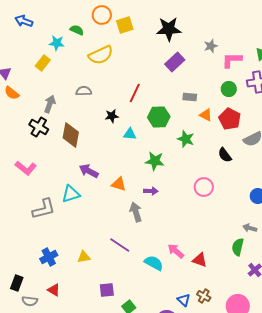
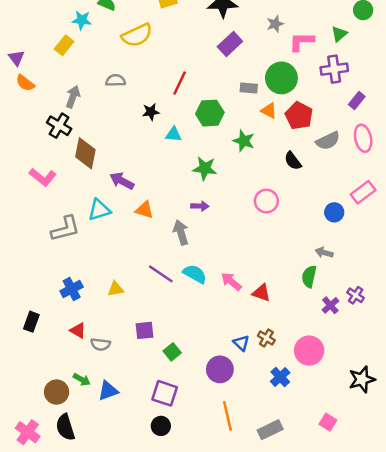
green circle: (229, 89) -> (281, 78), moved, size x1.6
brown diamond: (71, 135) -> (85, 153), moved
orange triangle: (119, 184) -> (144, 210), moved
cyan semicircle: (154, 263) -> (195, 274), moved
gray semicircle: (30, 301) -> (101, 344), moved

